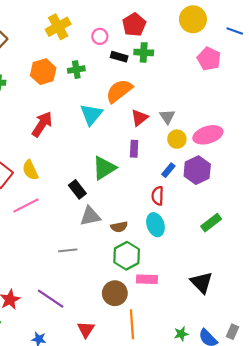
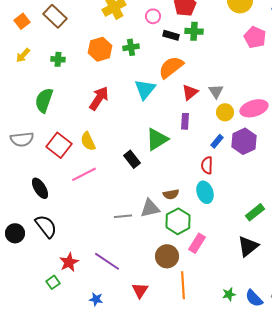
gray triangle: (90, 216) -> (150, 208), moved
green rectangle: (211, 223) -> (255, 212), moved
pink rectangle: (147, 279) -> (197, 243), turned -60
black triangle: (201, 282) -> (248, 246), turned 35

